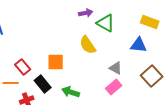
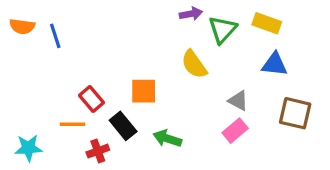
yellow rectangle: (150, 22) -> (267, 23), moved
green triangle: (106, 23) -> (223, 30), turned 42
brown square: (152, 76) -> (295, 113), turned -35

